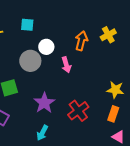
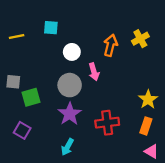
gray circle: (30, 61) -> (70, 85), moved
yellow star: (115, 90) -> (148, 99), turned 30
red cross: (78, 111) -> (107, 123), turned 30

